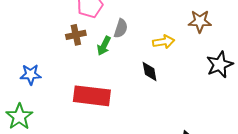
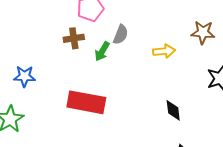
black diamond: (150, 71) -> (173, 110), moved

